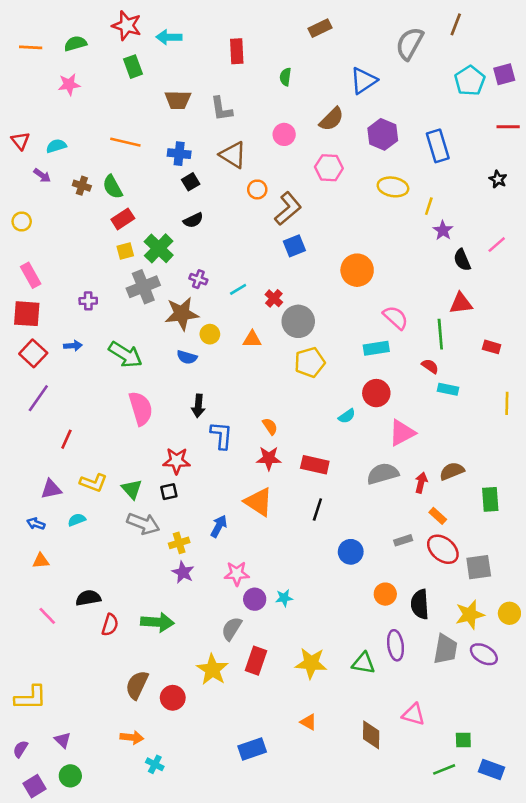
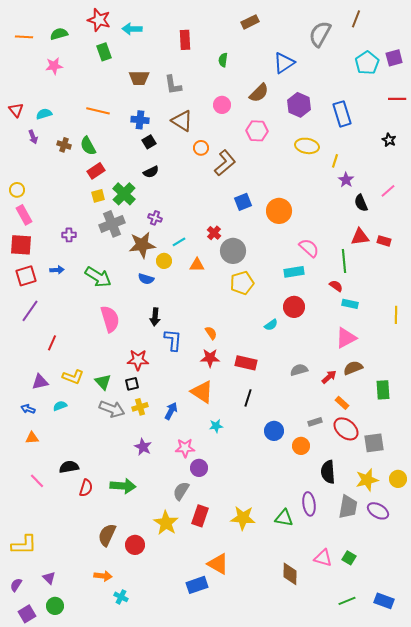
purple arrow: (42, 175) -> (33, 137), turned 32
yellow circle: (22, 221) -> (17, 190), moved
blue square: (294, 246) -> (243, 202), moved
cyan line: (238, 289) -> (179, 242), moved
red rectangle: (492, 347) -> (384, 241), moved
red square: (33, 353) -> (26, 276), turned 30
pink triangle: (402, 433) -> (346, 338), moved
gray semicircle: (383, 474) -> (299, 370), size x0.7
red arrow: (421, 483) -> (329, 377), turned 35
yellow cross: (179, 543) -> (140, 407), moved
orange circle: (385, 594) -> (301, 446), moved
cyan star: (284, 598) -> (216, 426), moved
orange triangle: (308, 722) -> (218, 564), moved, size x1.6
green square: (463, 740) -> (349, 558), moved, turned 32

